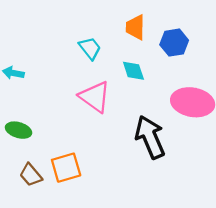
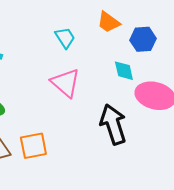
orange trapezoid: (135, 27) -> (109, 22), turned -60
cyan diamond: (133, 71) -> (124, 71), moved

